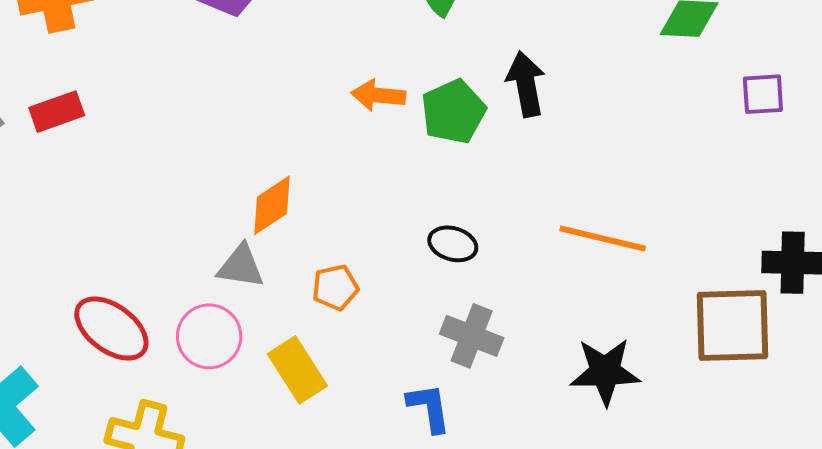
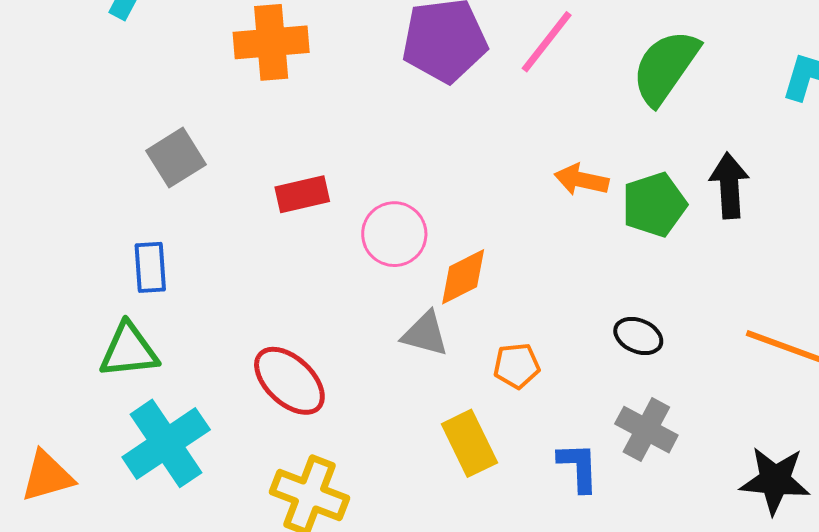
red rectangle: (57, 112) -> (302, 194), moved
pink circle: (209, 336) -> (394, 234), moved
blue L-shape: (429, 408) -> (578, 467), moved

